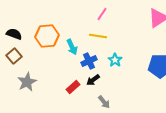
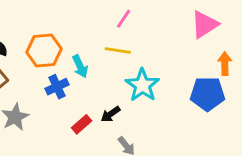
cyan star: (115, 60) -> (142, 85), size x1.6
blue cross: (89, 61) -> (57, 87), moved

